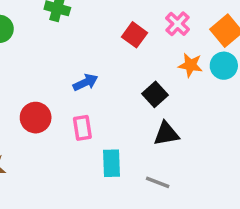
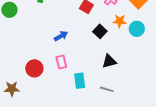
cyan circle: (224, 66) -> (137, 29), moved
black square: (155, 94) -> (100, 31), moved
red circle: (36, 118) -> (34, 68), moved

